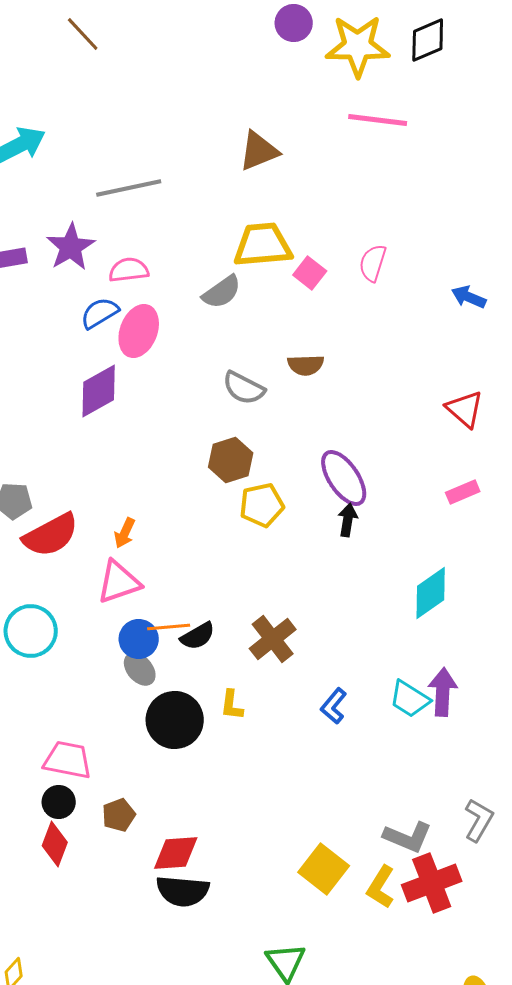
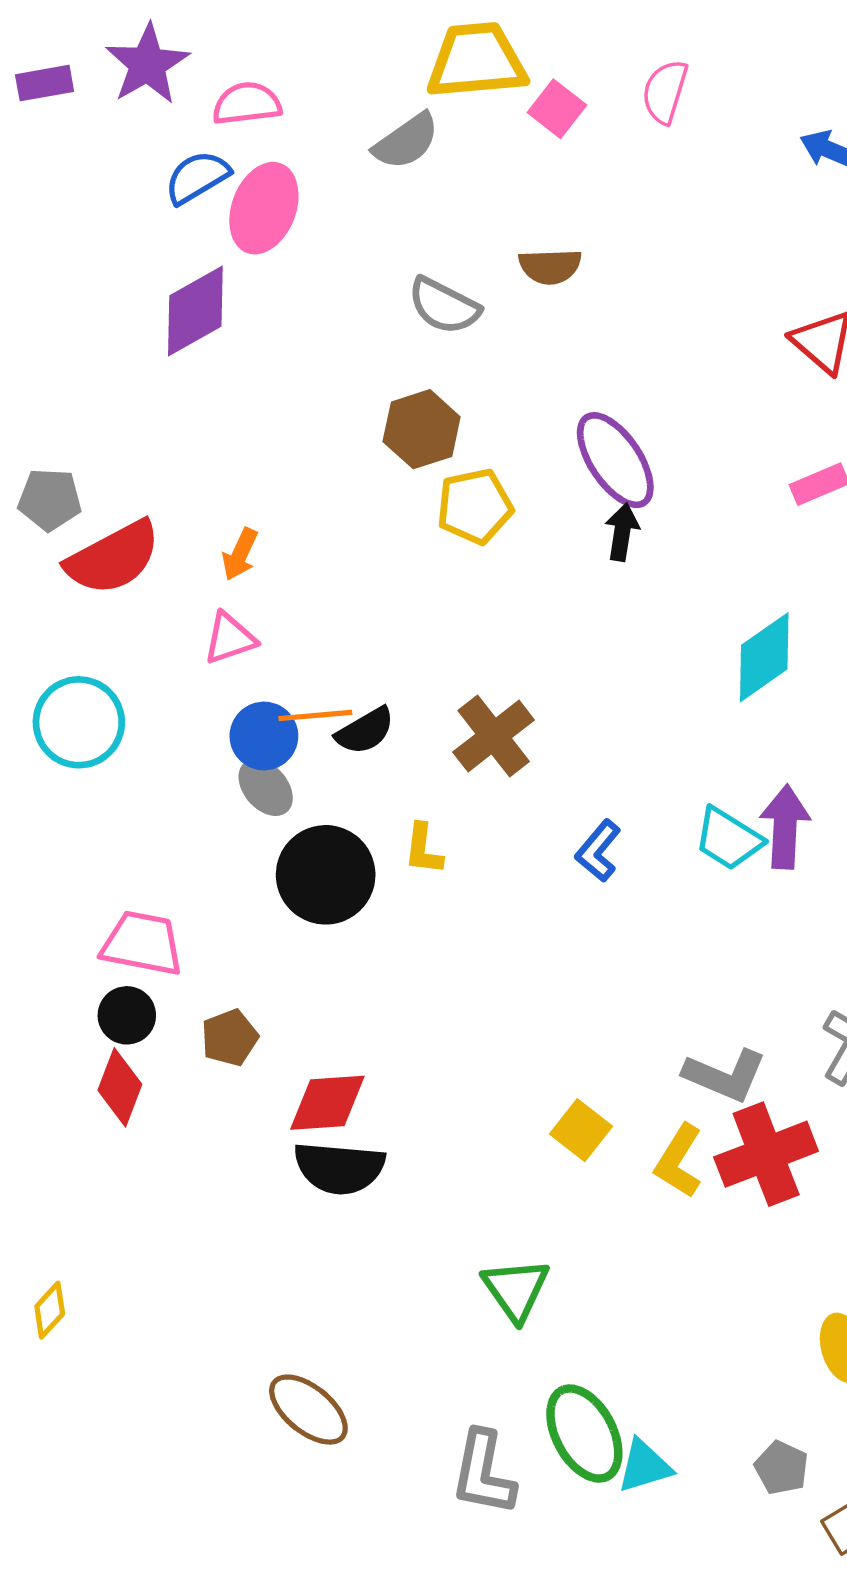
pink triangle: (119, 582) -> (230, 638), size x0.7
yellow square: (324, 869) -> (581, 1130), size x0.7

